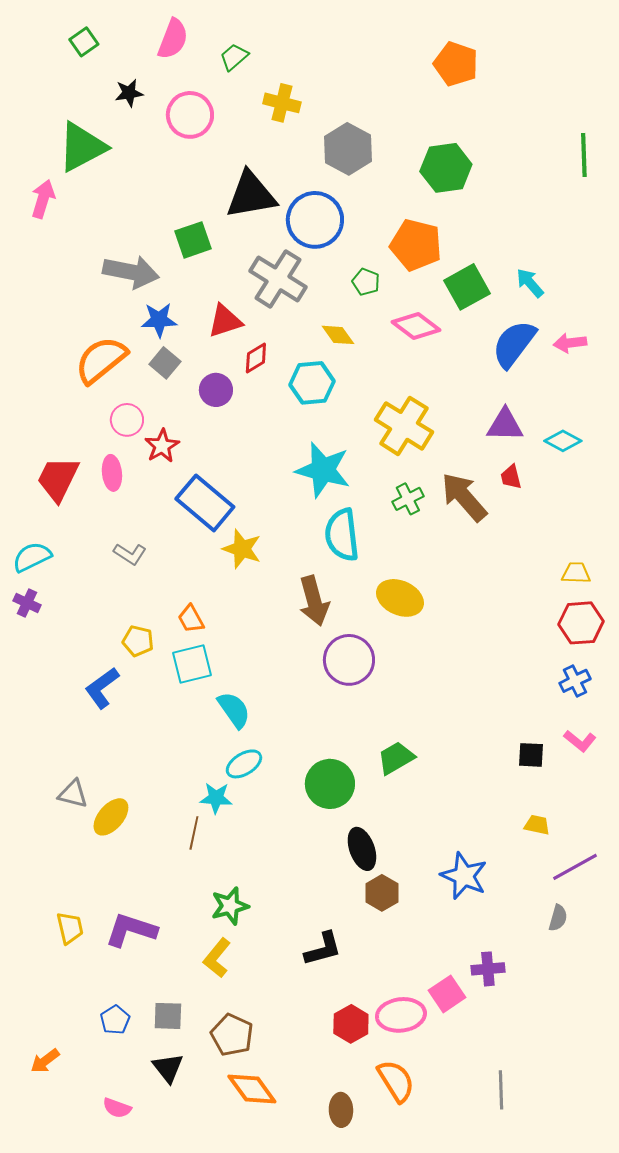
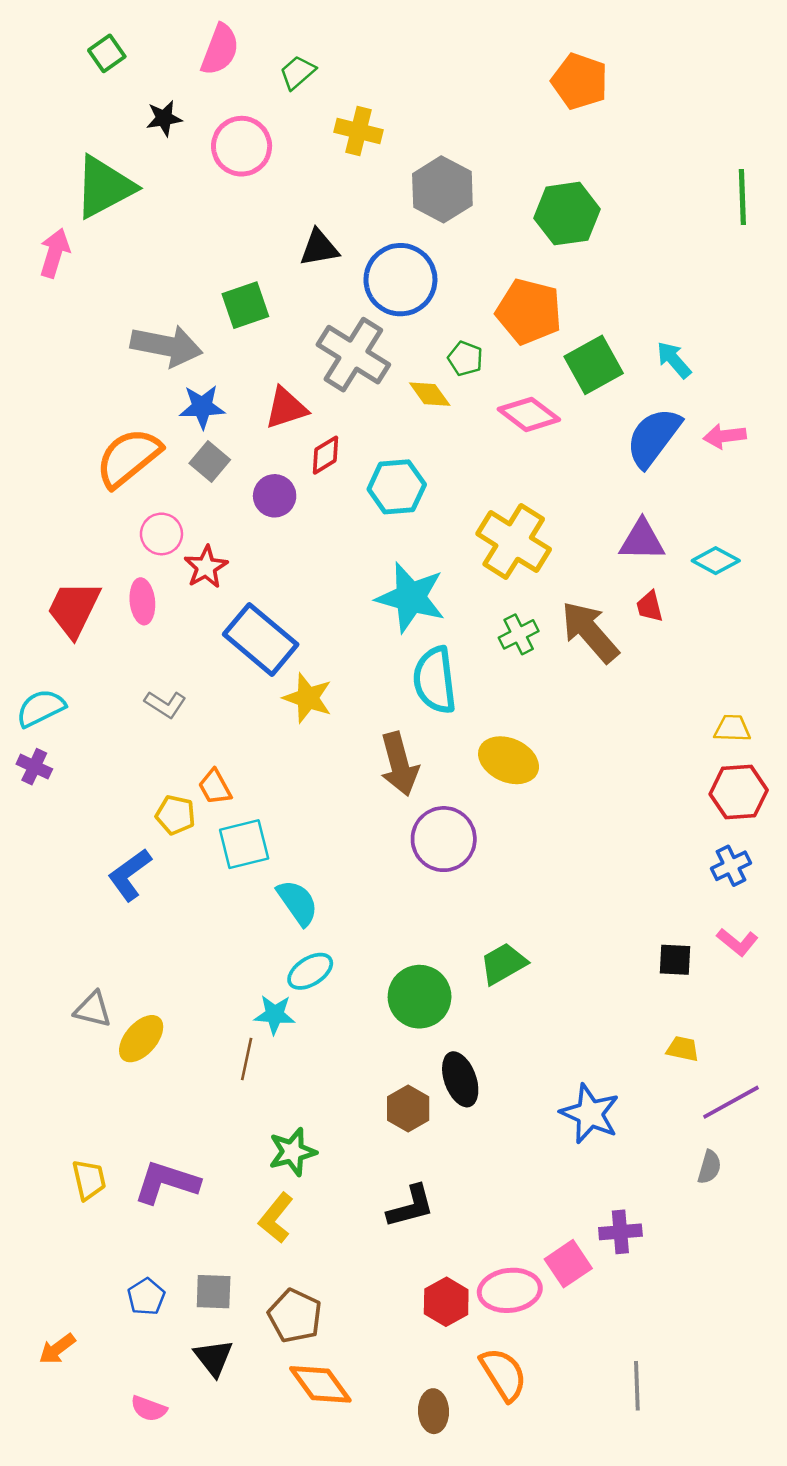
black triangle: (251, 195) -> (319, 248), size x0.6
yellow diamond: (338, 335) -> (430, 394), moved
orange trapezoid: (191, 619) -> (215, 787), moved
brown hexagon: (382, 893) -> (408, 1109), moved

